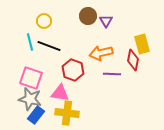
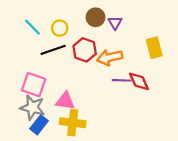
yellow circle: (44, 21) -> (60, 28), moved
cyan line: (30, 42) -> (33, 27), moved, turned -30
black line: (49, 46) -> (53, 50), turned -40
red diamond: (133, 60) -> (139, 81), moved, turned -35
red hexagon: (73, 70) -> (85, 50), moved

